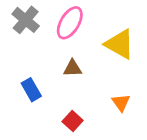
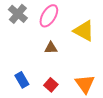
blue rectangle: (31, 90) -> (22, 80), moved
orange triangle: (121, 103) -> (85, 84), moved, size x1.5

